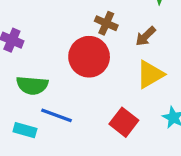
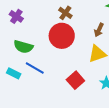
brown cross: (106, 23) -> (65, 13), moved
brown arrow: (146, 36) -> (99, 30), turned -32

